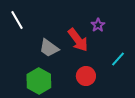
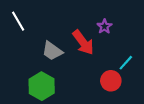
red circle: (86, 76) -> (111, 81), moved

